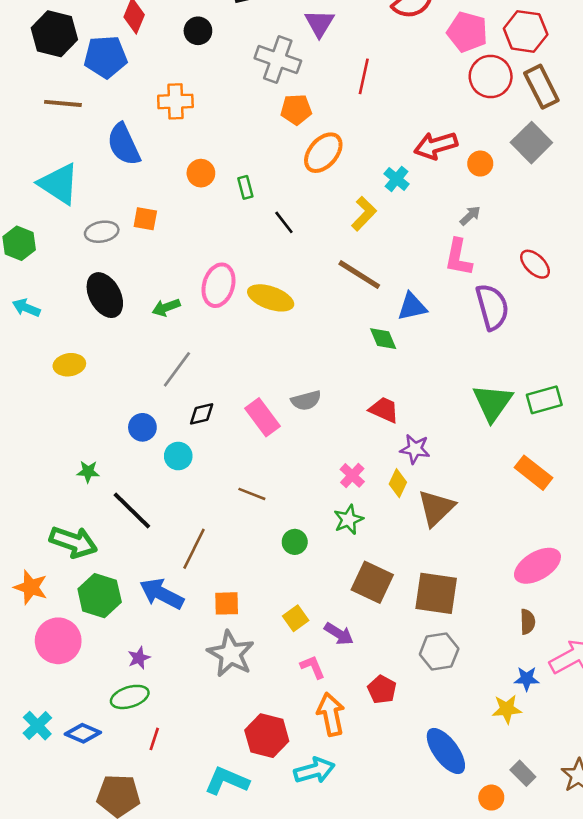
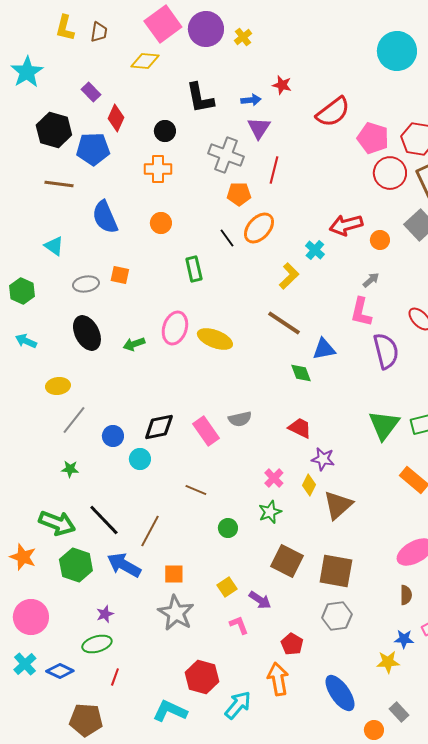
red line: (364, 76) -> (274, 170), moved
orange cross: (175, 101) -> (158, 169), moved
orange circle: (201, 173) -> (161, 223), moved
cyan triangle: (59, 184) -> (54, 246), size x0.6
green rectangle: (245, 187) -> (194, 269), moved, size x1.4
black line: (284, 222) -> (227, 238), moved
gray line: (177, 369) -> (74, 420), moved
black diamond: (202, 414) -> (159, 427), size x1.5
black line: (132, 510) -> (104, 520), moved
pink circle: (58, 641) -> (31, 617), moved
orange arrow: (331, 714) -> (278, 679), moved
cyan arrow: (314, 770) -> (238, 705), turned -36

